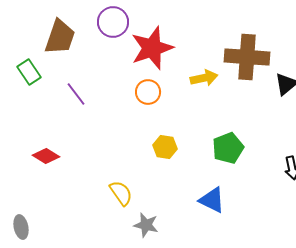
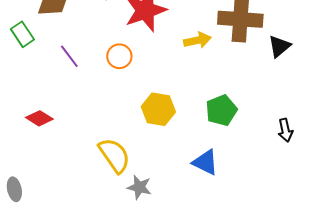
orange circle: (148, 92) -> (119, 56), moved
yellow hexagon: (165, 147) -> (158, 109), size x1.4
yellow semicircle: (121, 193) -> (114, 155), size x1.4

